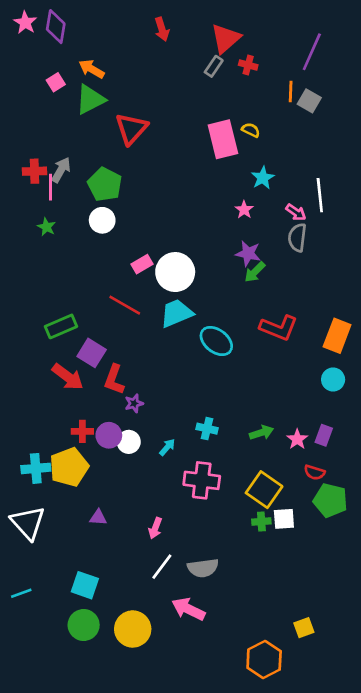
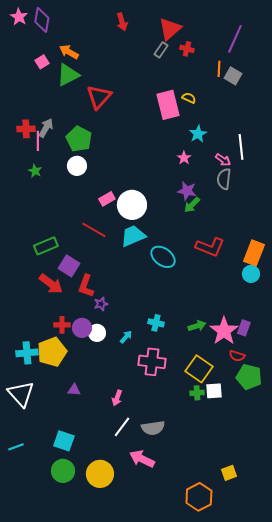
cyan circle: (333, 380) -> (251, 274), moved
pink star: (297, 439) -> (224, 331), size x1.8

